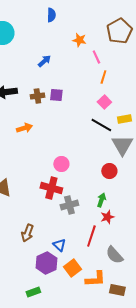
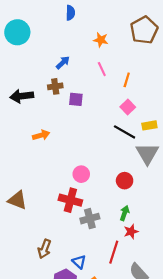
pink line: (96, 57) -> (102, 69), moved
brown cross: (37, 96) -> (55, 86), moved
red circle: (109, 171) -> (125, 181), moved

